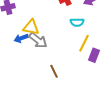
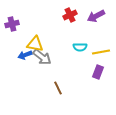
cyan semicircle: (77, 22) -> (80, 47), moved
yellow line: (84, 43) -> (101, 52), moved, turned 54

